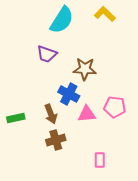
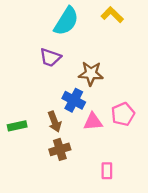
pink pentagon: (115, 107) -> (123, 114), turned -30

